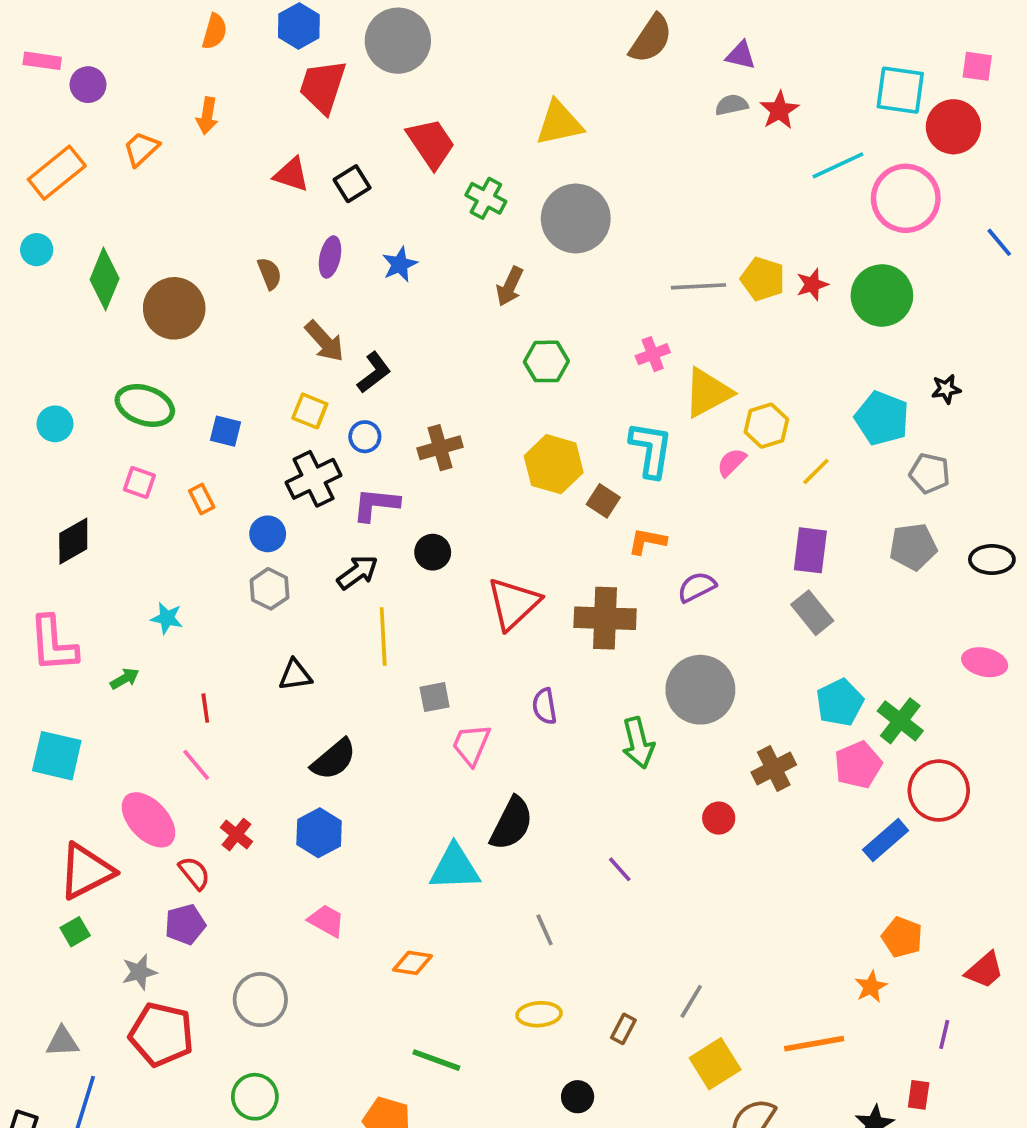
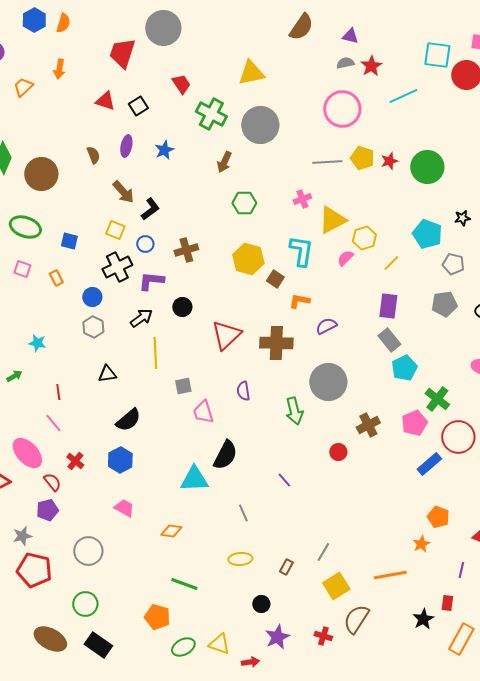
blue hexagon: (299, 26) -> (34, 20), moved
red trapezoid: (431, 143) -> (181, 84), size x0.7
green cross: (486, 198) -> (211, 114), size x1.4
pink circle: (906, 198) -> (342, 109), moved
cyan pentagon: (840, 703) -> (404, 368), moved
pink trapezoid: (471, 745) -> (203, 412), turned -40

